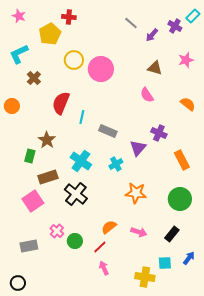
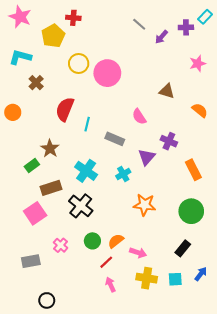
pink star: (19, 16) -> (20, 17), size x1.5
purple cross: (175, 26) -> (186, 27), turned -32
cyan L-shape: (19, 54) -> (20, 57), turned 40
brown triangle: (155, 68) -> (167, 91), moved
pink semicircle: (147, 95) -> (139, 117), moved
green rectangle: (30, 156) -> (32, 166), turned 40
pink arrow: (139, 232) -> (138, 253), moved
green circle: (75, 241) -> (92, 241), moved
yellow cross: (145, 277) -> (147, 278), moved
black circle: (18, 283) -> (47, 300), moved

